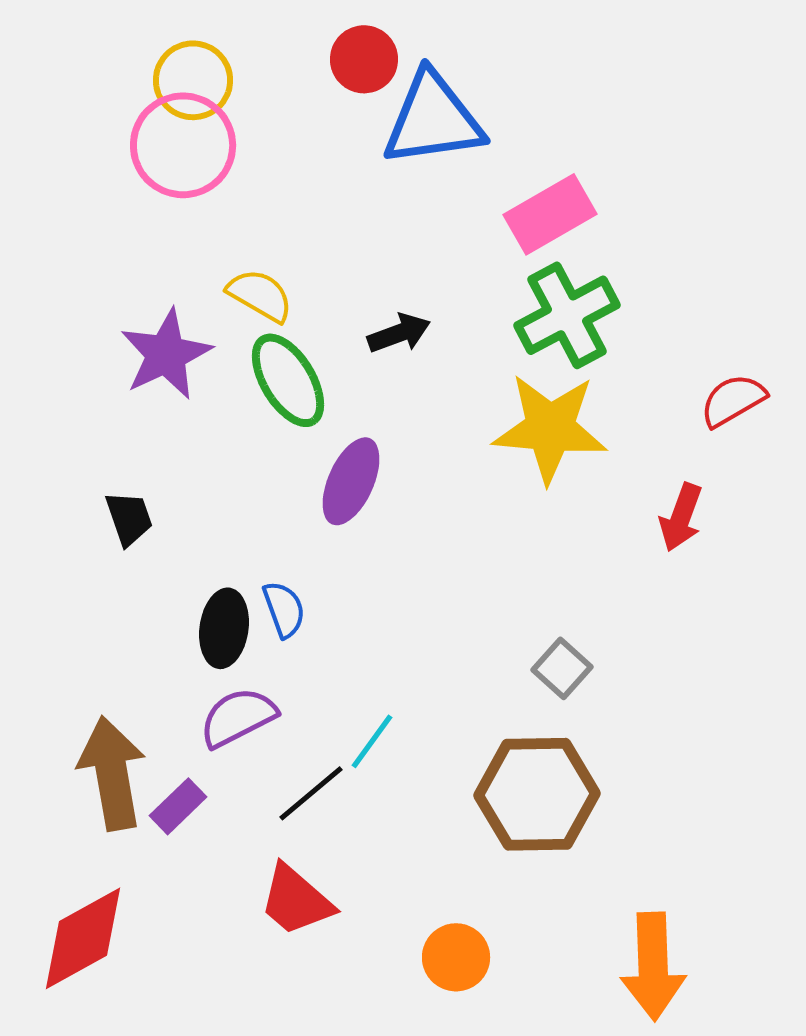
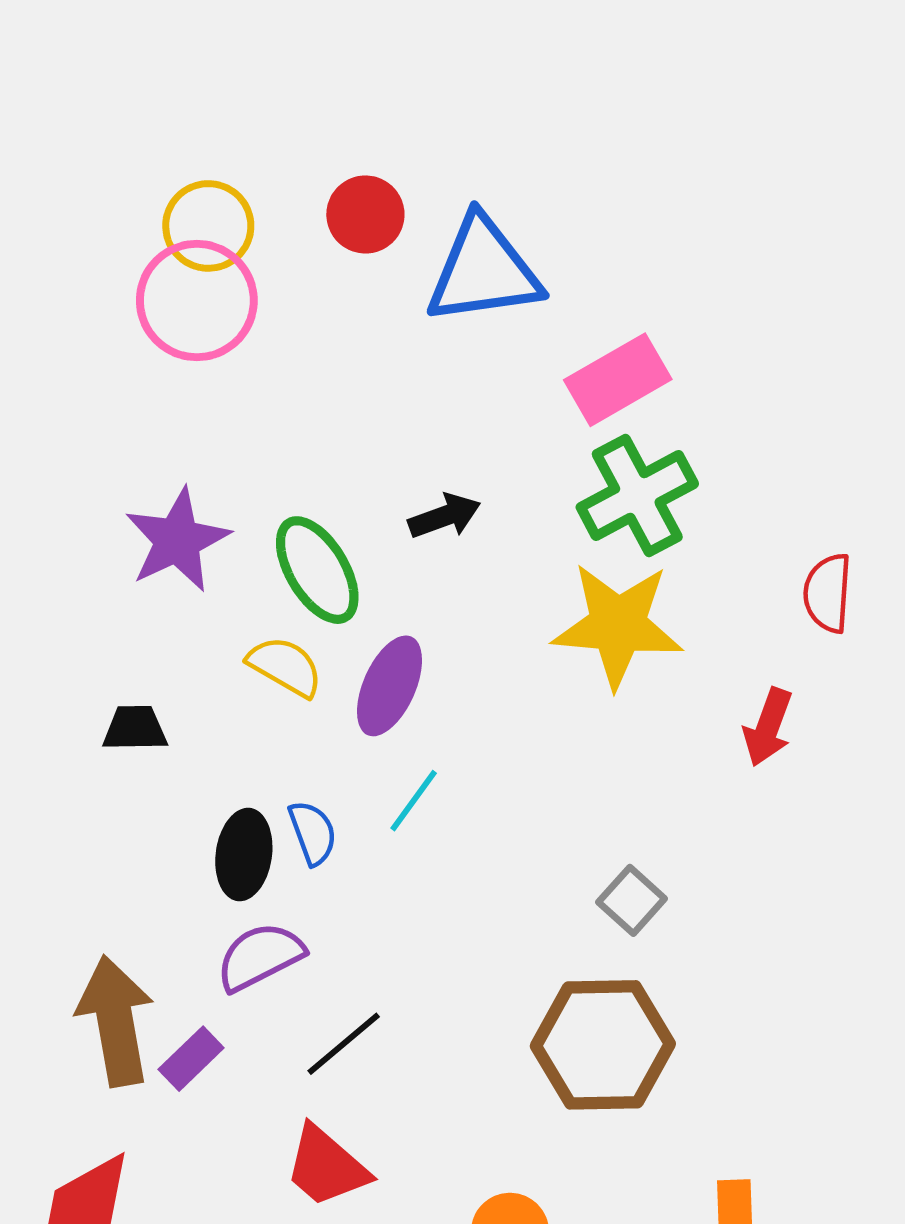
red circle: (364, 59) -> (365, 214), moved
yellow semicircle: (260, 295) -> (285, 666), moved
red semicircle: (733, 400) -> (828, 593), turned -56
black trapezoid: (129, 518) -> (135, 728), turned -72
cyan line: (372, 741) -> (414, 801), moved

